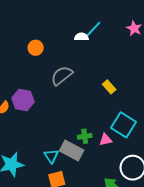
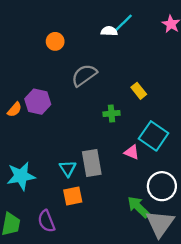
green cross: (85, 136) -> (111, 114), moved
pink triangle: (105, 140) -> (132, 152), turned 32
gray rectangle: (72, 150) -> (92, 163), turned 50

